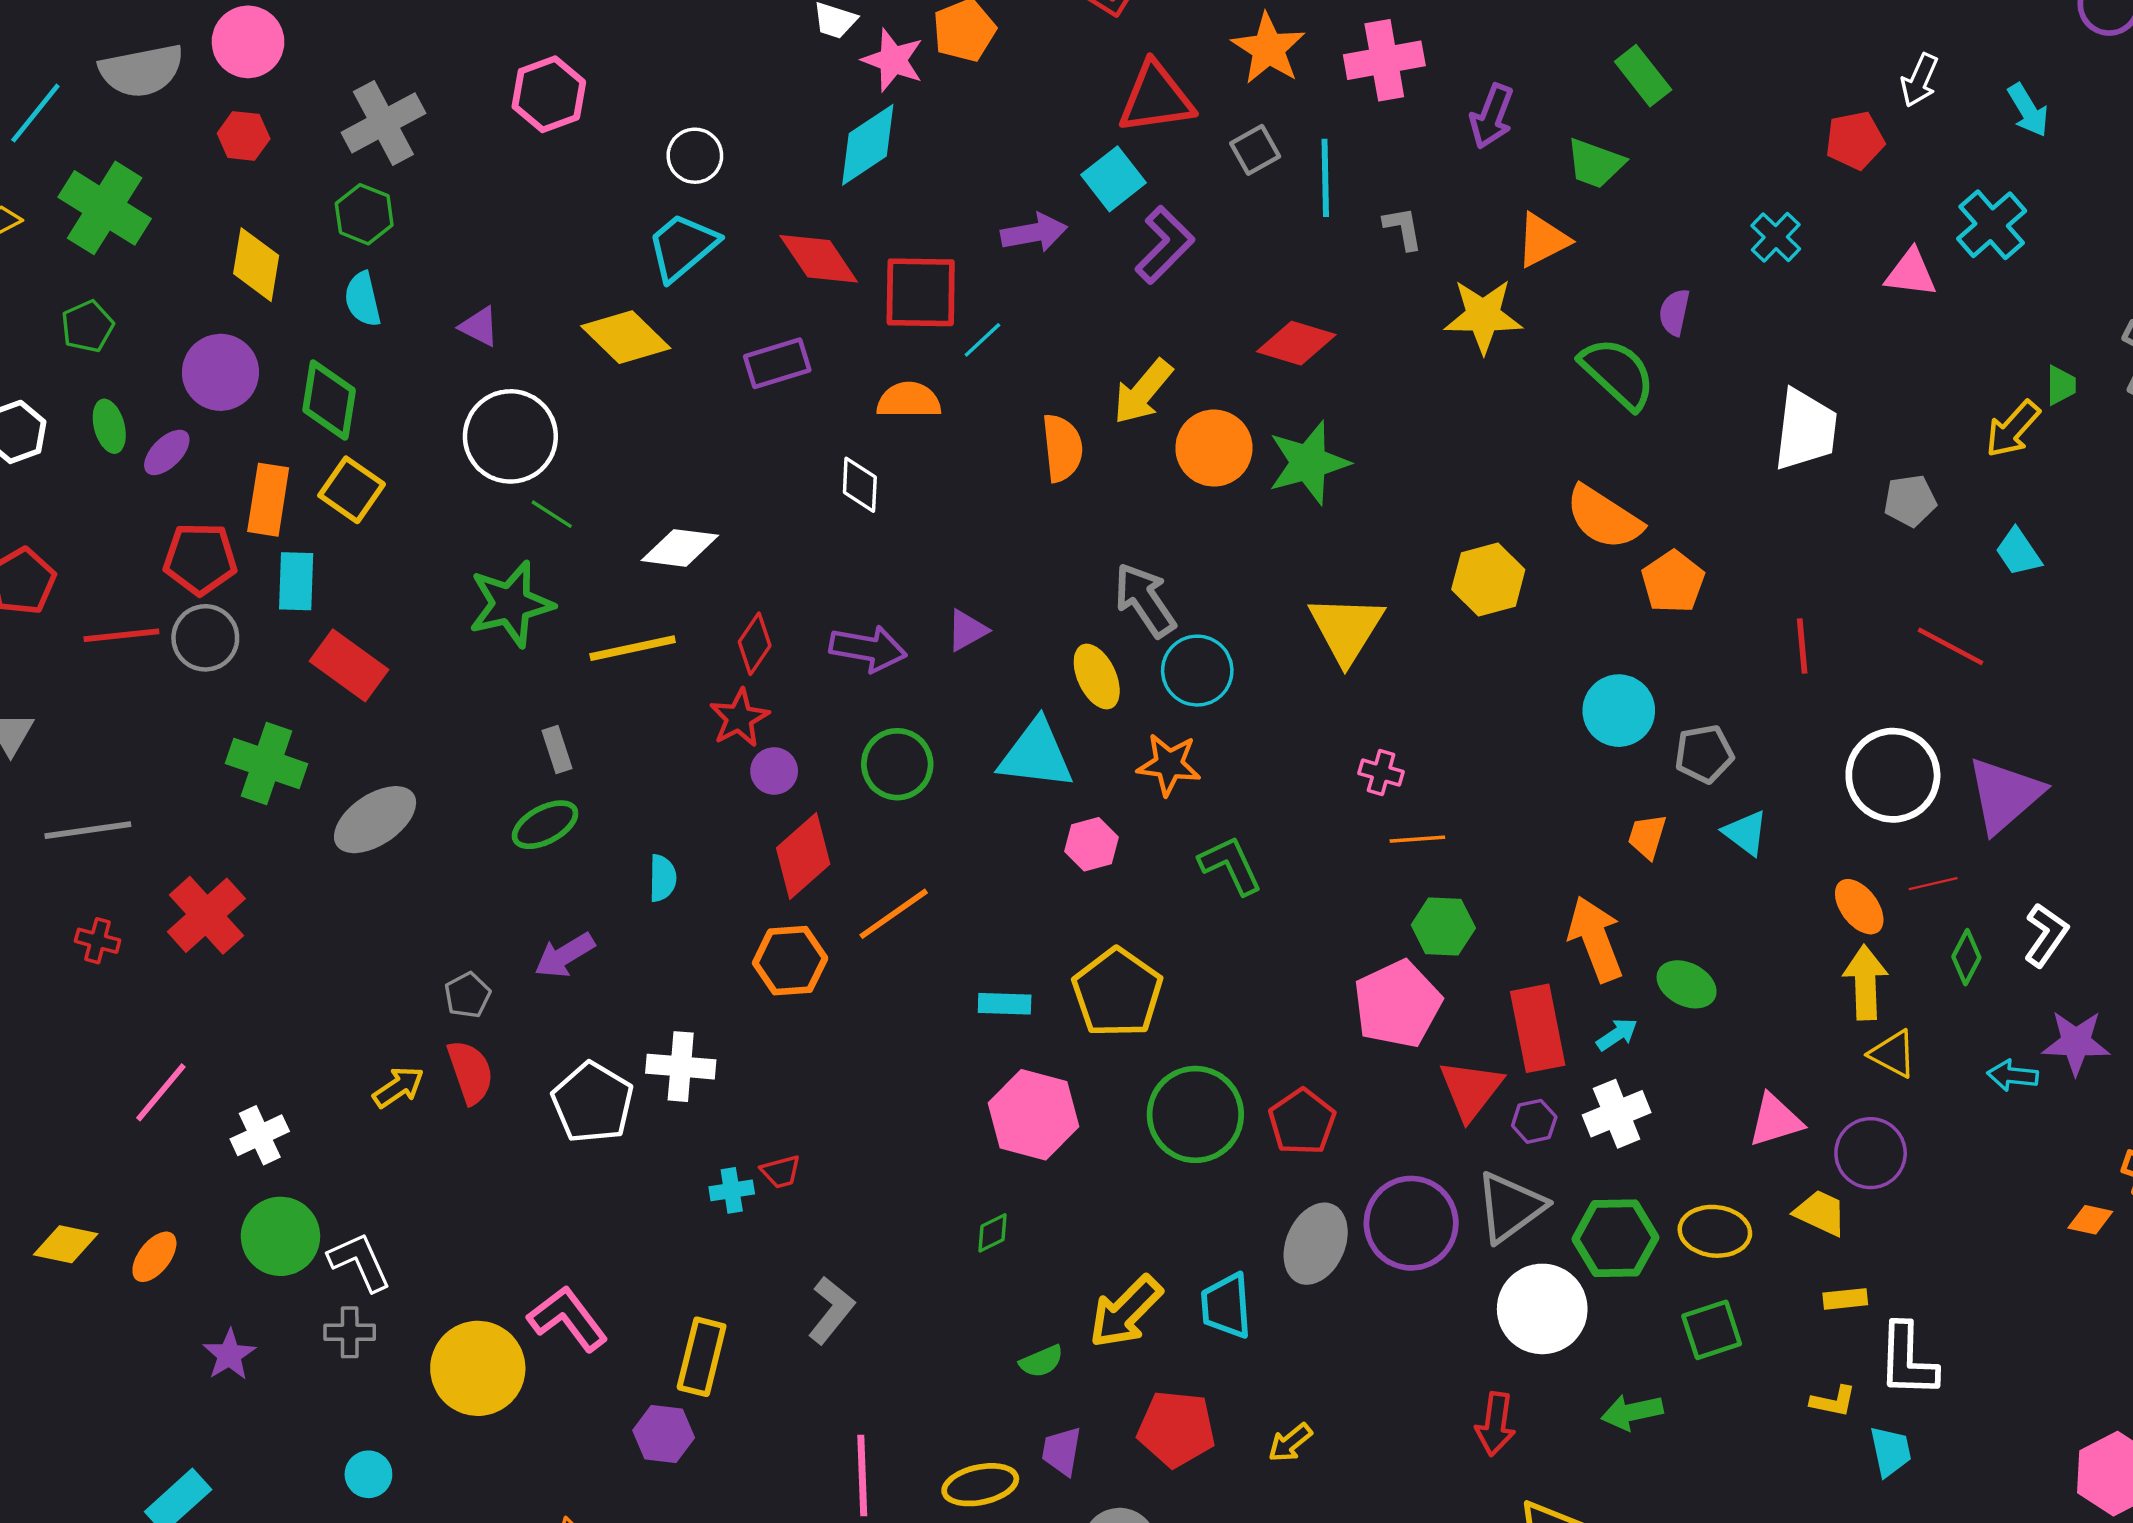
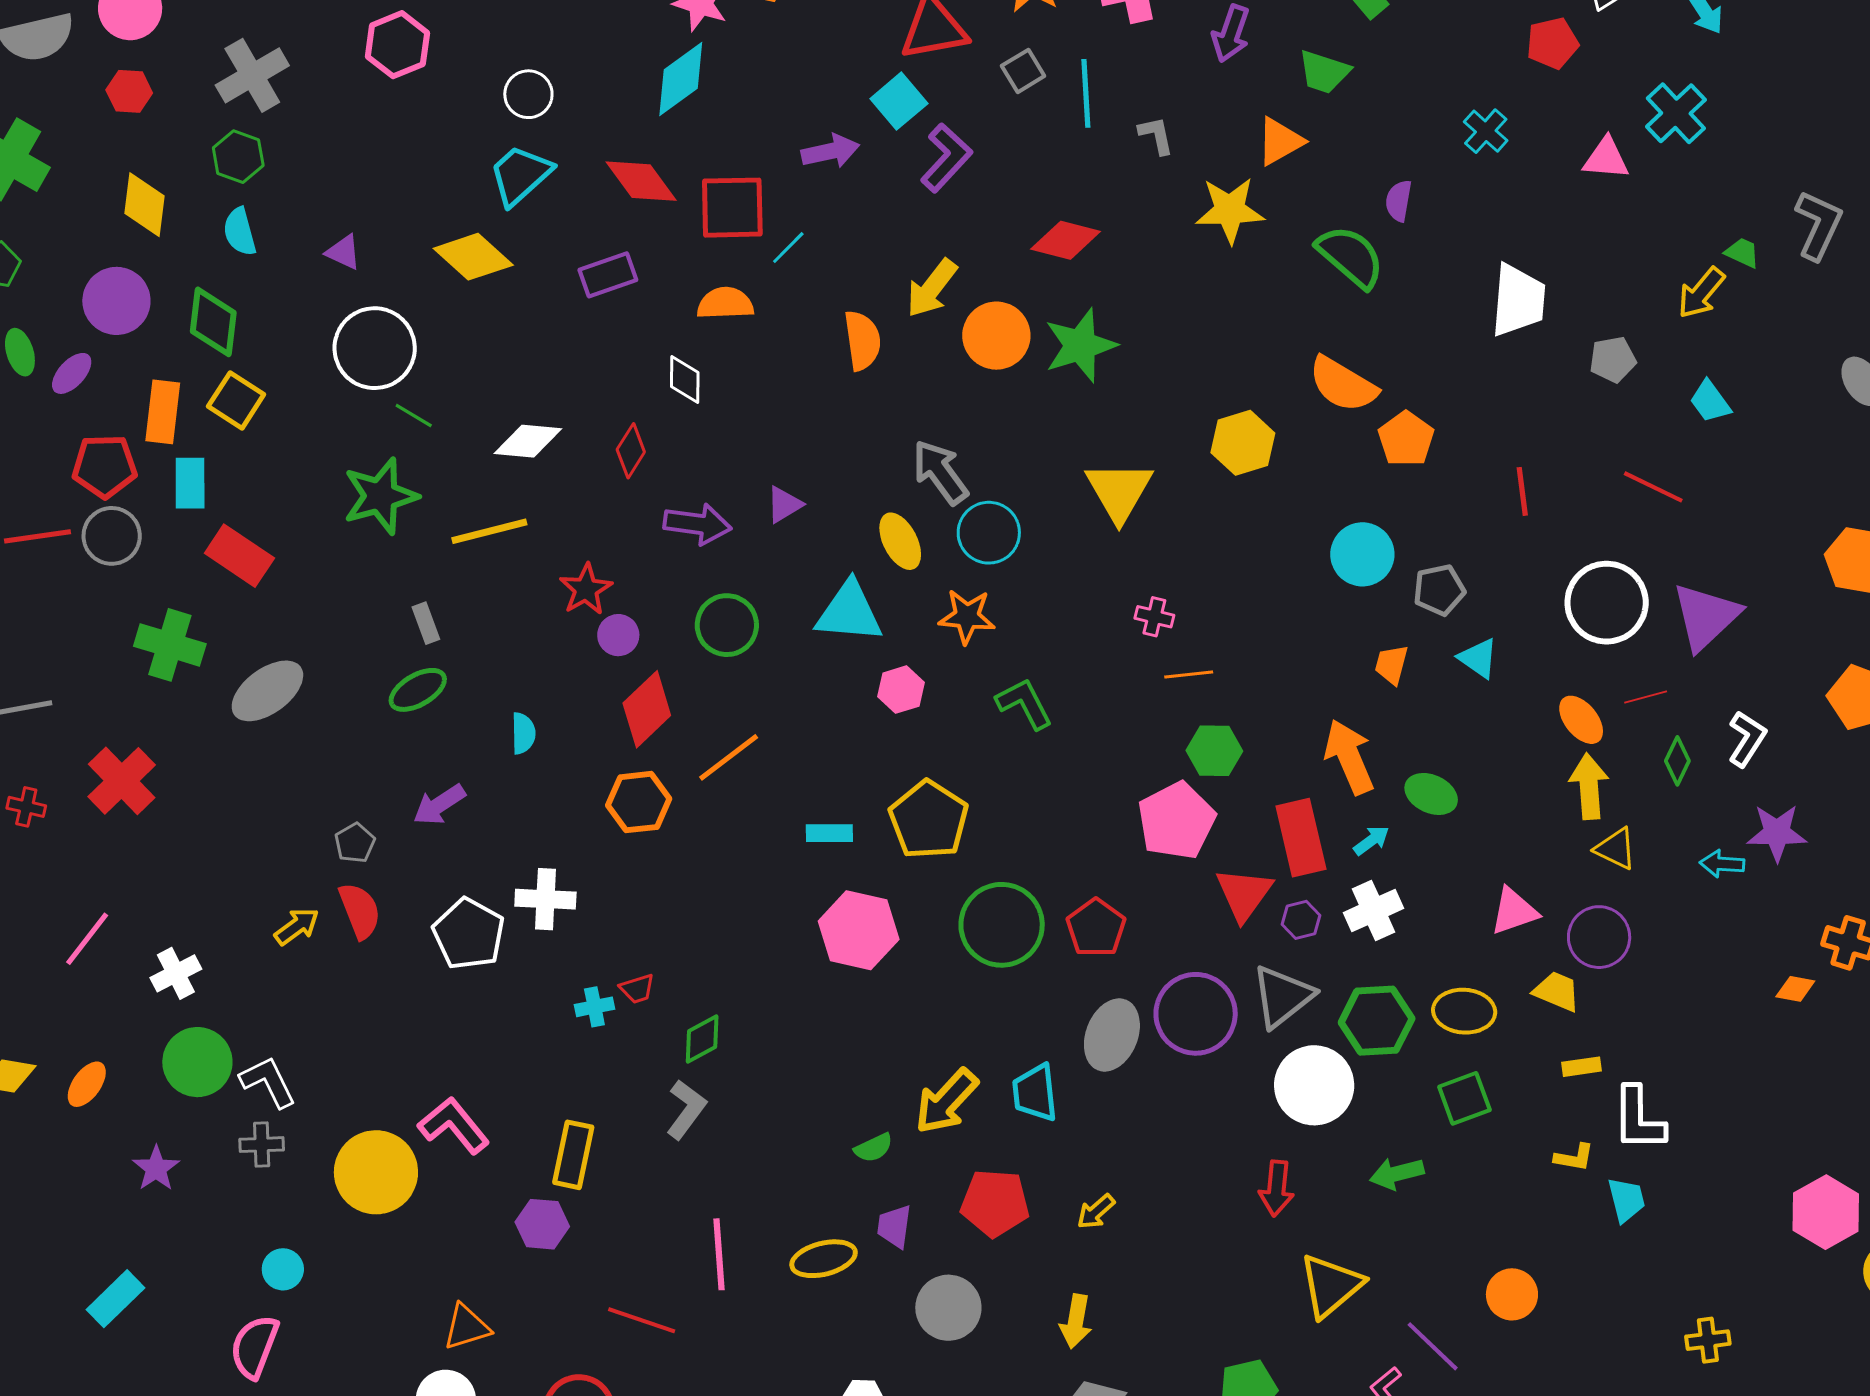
green trapezoid: (2061, 385) -> (1742, 253), turned -63
red diamond: (755, 644) -> (631, 451), moved
green diamond: (993, 1233) -> (702, 1039), moved, size x1.4

